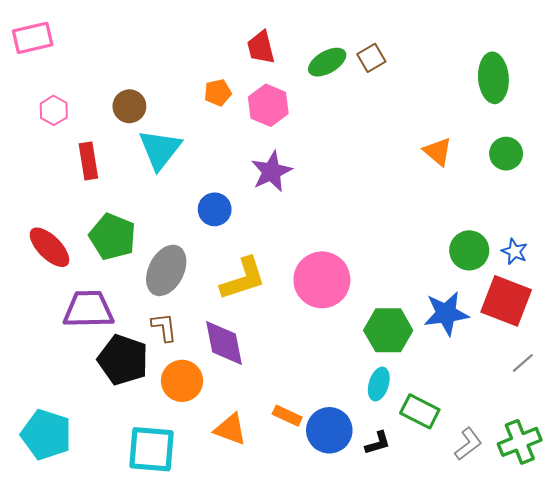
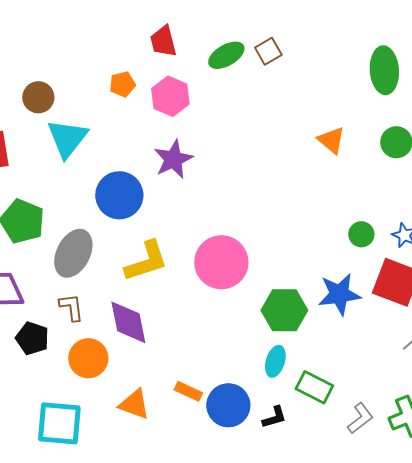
blue circle: (215, 209) -> (119, 195), size x1.5
green circle: (469, 250) -> (361, 234), size x0.7
black pentagon: (123, 360) -> (32, 338), size x0.7

